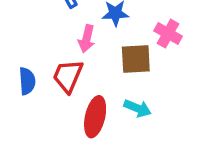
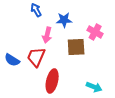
blue semicircle: (27, 81) -> (12, 60), turned 126
cyan arrow: (138, 108) -> (94, 87), moved

